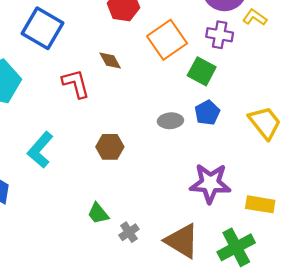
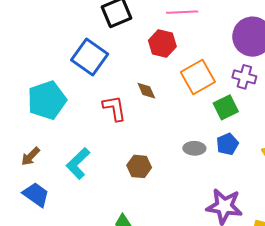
green square: (202, 71) -> (226, 107), turned 30

